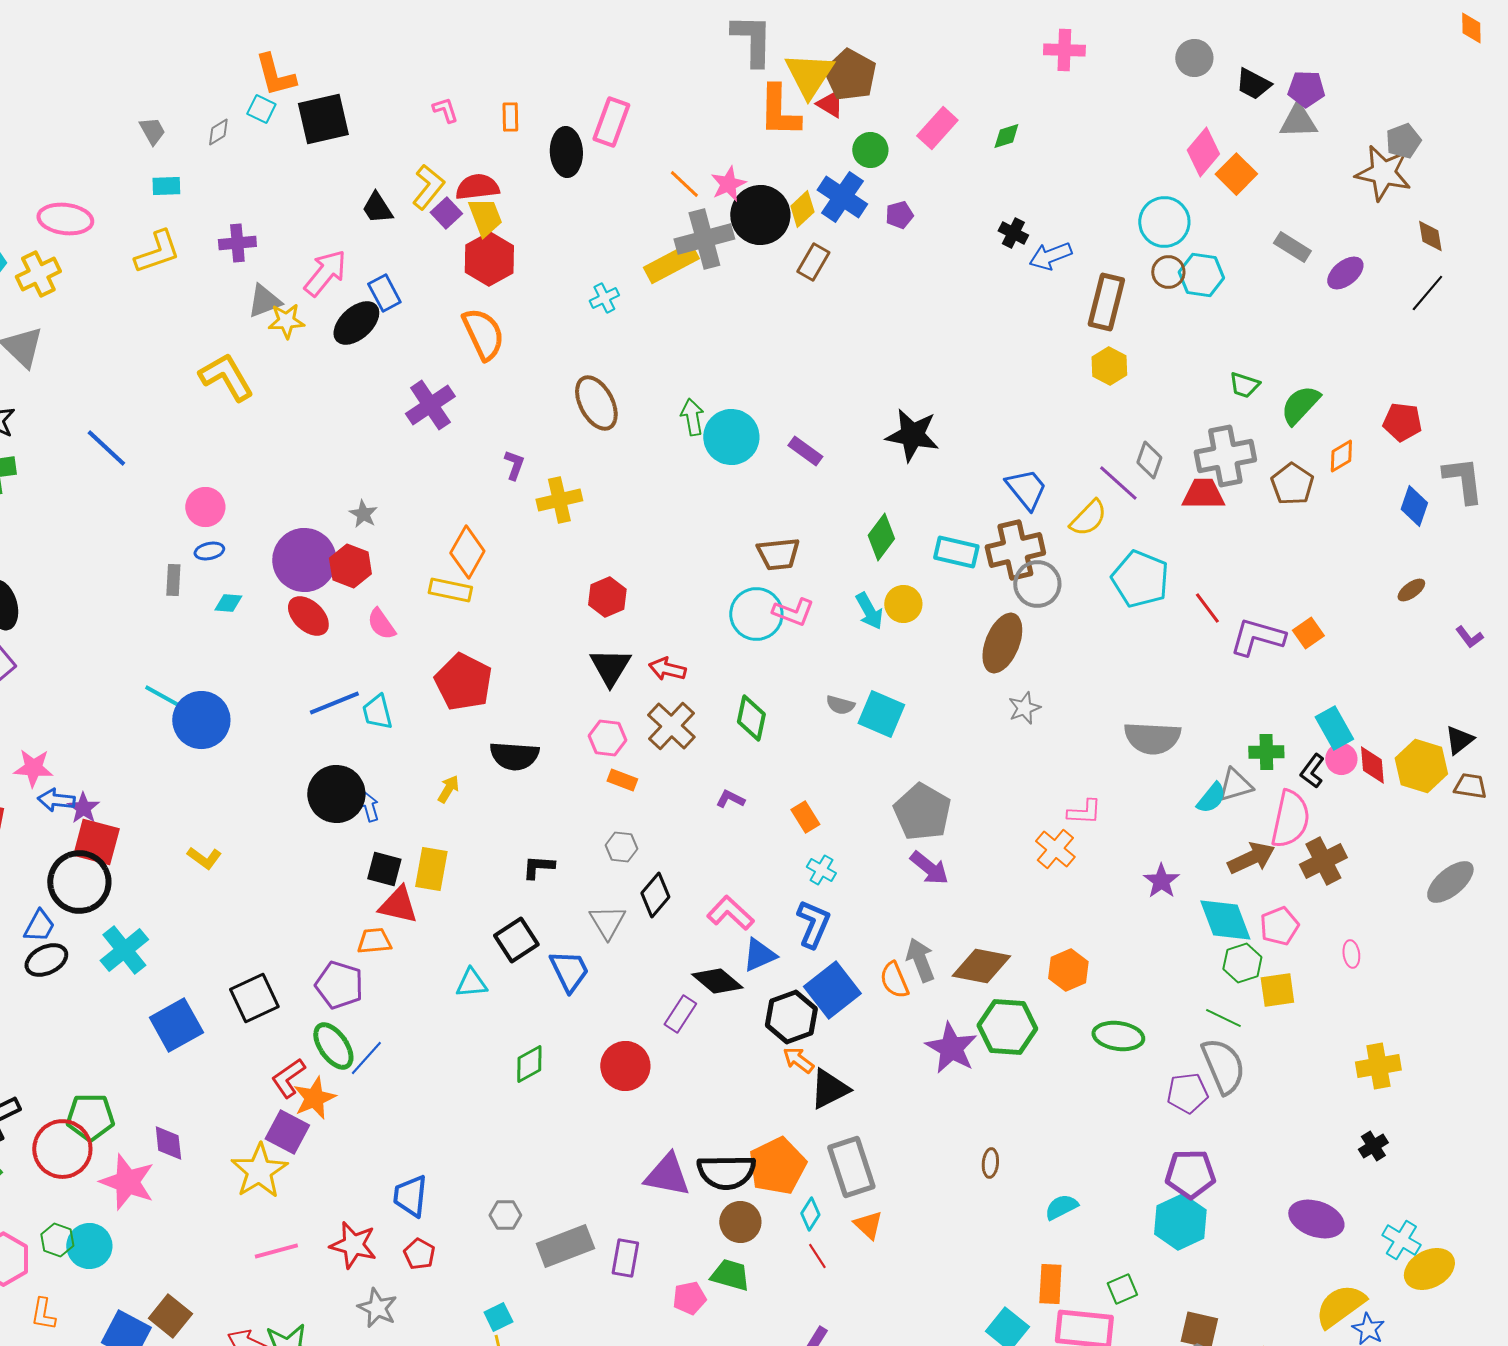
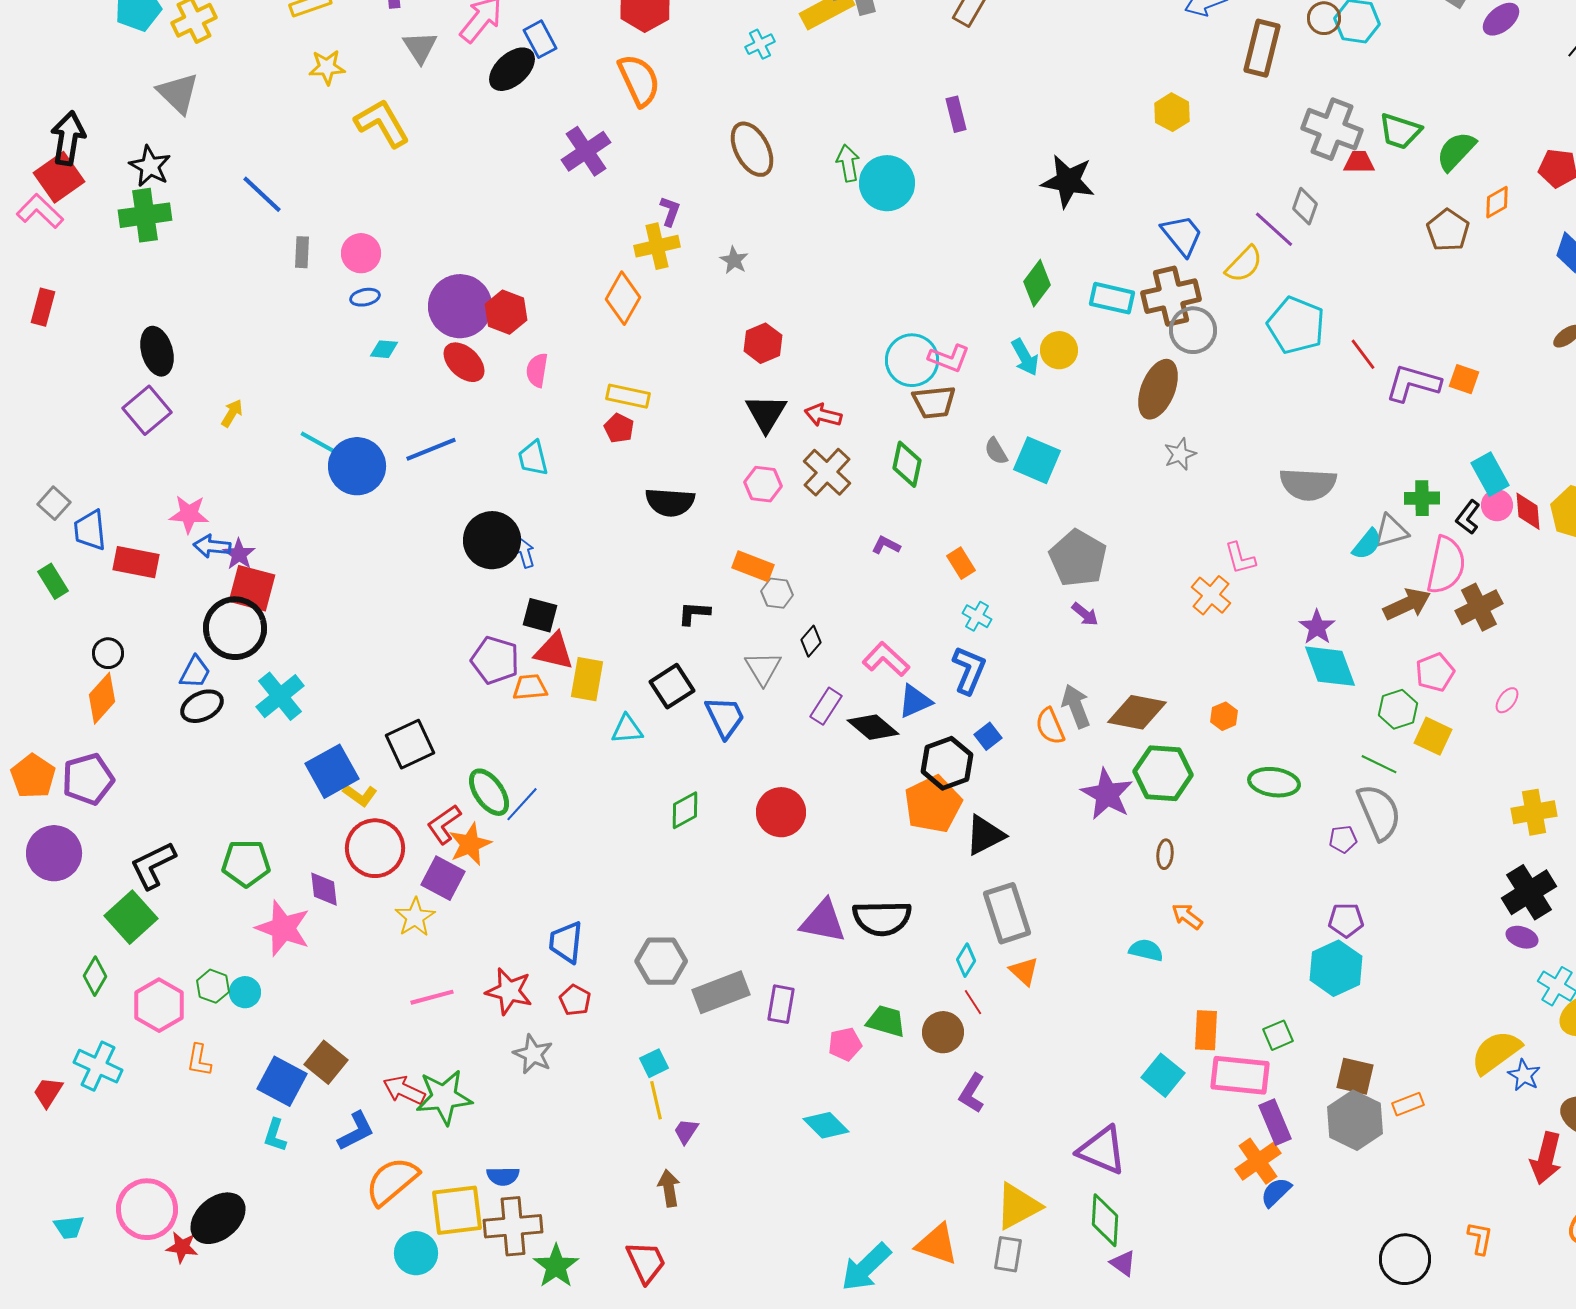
gray triangle: (264, 301) -> (420, 47), turned -42
yellow star: (286, 321) -> (327, 67), moved
yellow hexagon: (1109, 366) -> (1172, 112), moved
green trapezoid: (1244, 385) -> (1400, 131), size x1.4
purple rectangle: (805, 451) -> (956, 114), moved, turned 40
gray cross: (1225, 456) -> (1332, 129), moved, turned 32
red trapezoid: (1203, 494) -> (1359, 162), moved, size x0.7
yellow cross: (559, 500) -> (657, 246), moved
gray star: (363, 514) -> (734, 260), moved
brown trapezoid: (778, 554) -> (934, 402), moved
gray rectangle: (173, 580) -> (302, 252), moved
yellow rectangle: (450, 590) -> (628, 396), moved
pink semicircle: (381, 624) -> (537, 370), turned 44
orange square: (1308, 633) -> (1464, 379), turned -36
red pentagon: (463, 682) -> (619, 428), size x0.5
blue line: (334, 703) -> (431, 449), moved
gray semicircle: (840, 705) -> (996, 451), turned 44
orange rectangle: (622, 780) -> (753, 566), moved, size x1.4
yellow arrow: (448, 789) -> (232, 413), moved
pink L-shape: (1084, 812) -> (1240, 558), turned 72
yellow L-shape: (204, 858) -> (360, 795), moved
purple arrow: (929, 868) -> (1085, 614), size x0.7
yellow rectangle: (431, 869) -> (587, 679), moved
black diamond: (655, 895) -> (811, 641), size x0.7
cyan diamond: (1225, 920) -> (1330, 666), moved
pink ellipse: (1351, 954) -> (1507, 700), turned 44
orange hexagon: (1068, 970) -> (1224, 716), size x0.7
purple pentagon: (339, 985) -> (495, 660), moved
blue square: (832, 990) -> (988, 736), size x0.5
yellow square: (1277, 990) -> (1433, 736), turned 33
purple rectangle: (680, 1014) -> (826, 706), moved
orange arrow: (798, 1060) -> (1187, 916), moved
purple pentagon: (1187, 1093) -> (1343, 839), size x0.7
black cross: (1373, 1146) -> (1529, 892), size x1.8
red circle: (62, 1149) -> (375, 848), moved
brown ellipse: (990, 1163) -> (1165, 854), moved
orange pentagon: (777, 1166) -> (933, 804), moved
yellow star: (259, 1171) -> (415, 917), size x0.7
purple pentagon: (1190, 1174) -> (1346, 920), size x0.7
cyan semicircle: (1061, 1207) -> (1146, 950), moved, turned 40
gray hexagon: (505, 1215) -> (661, 961), size x1.6
purple ellipse: (1316, 1219) -> (1522, 937), moved, size x0.6
brown circle: (740, 1222) -> (943, 1032), moved
cyan circle: (89, 1246) -> (245, 992), size x0.7

